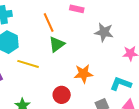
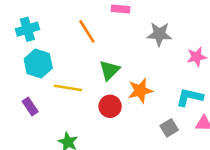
green triangle: (57, 44) -> (110, 70), moved
red circle: (62, 95) -> (110, 106), moved

